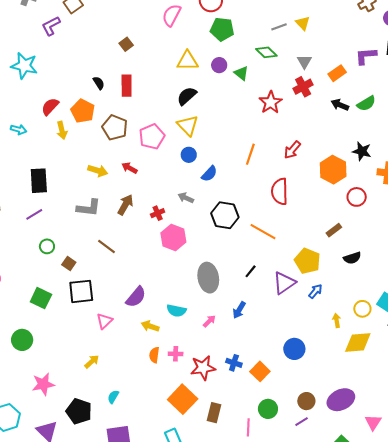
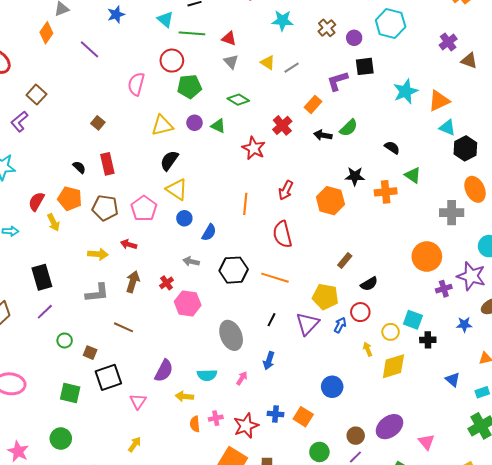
gray line: (279, 27) -> (292, 68), moved
gray triangle: (304, 62) -> (231, 62), moved
red circle: (357, 197) -> (360, 312), moved

